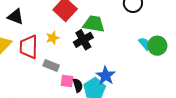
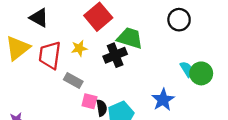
blue star: (106, 76) -> (163, 100), moved

